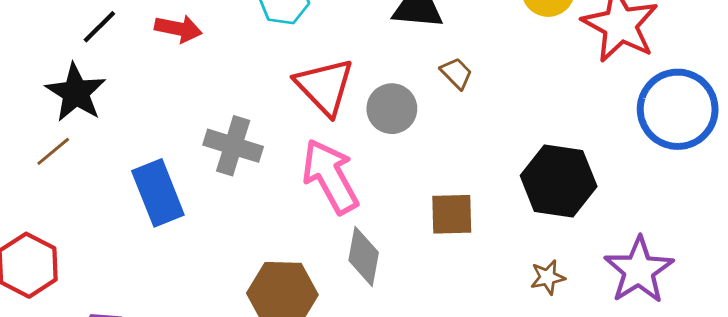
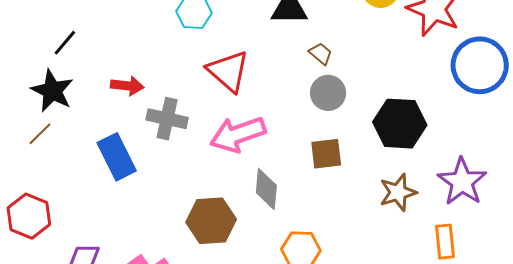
red arrow: (178, 29) -> (127, 86), moved
gray circle: (392, 109) -> (328, 93), moved
pink arrow: (330, 176) -> (238, 134), turned -76
brown star: (548, 277) -> (398, 192), size x1.5

